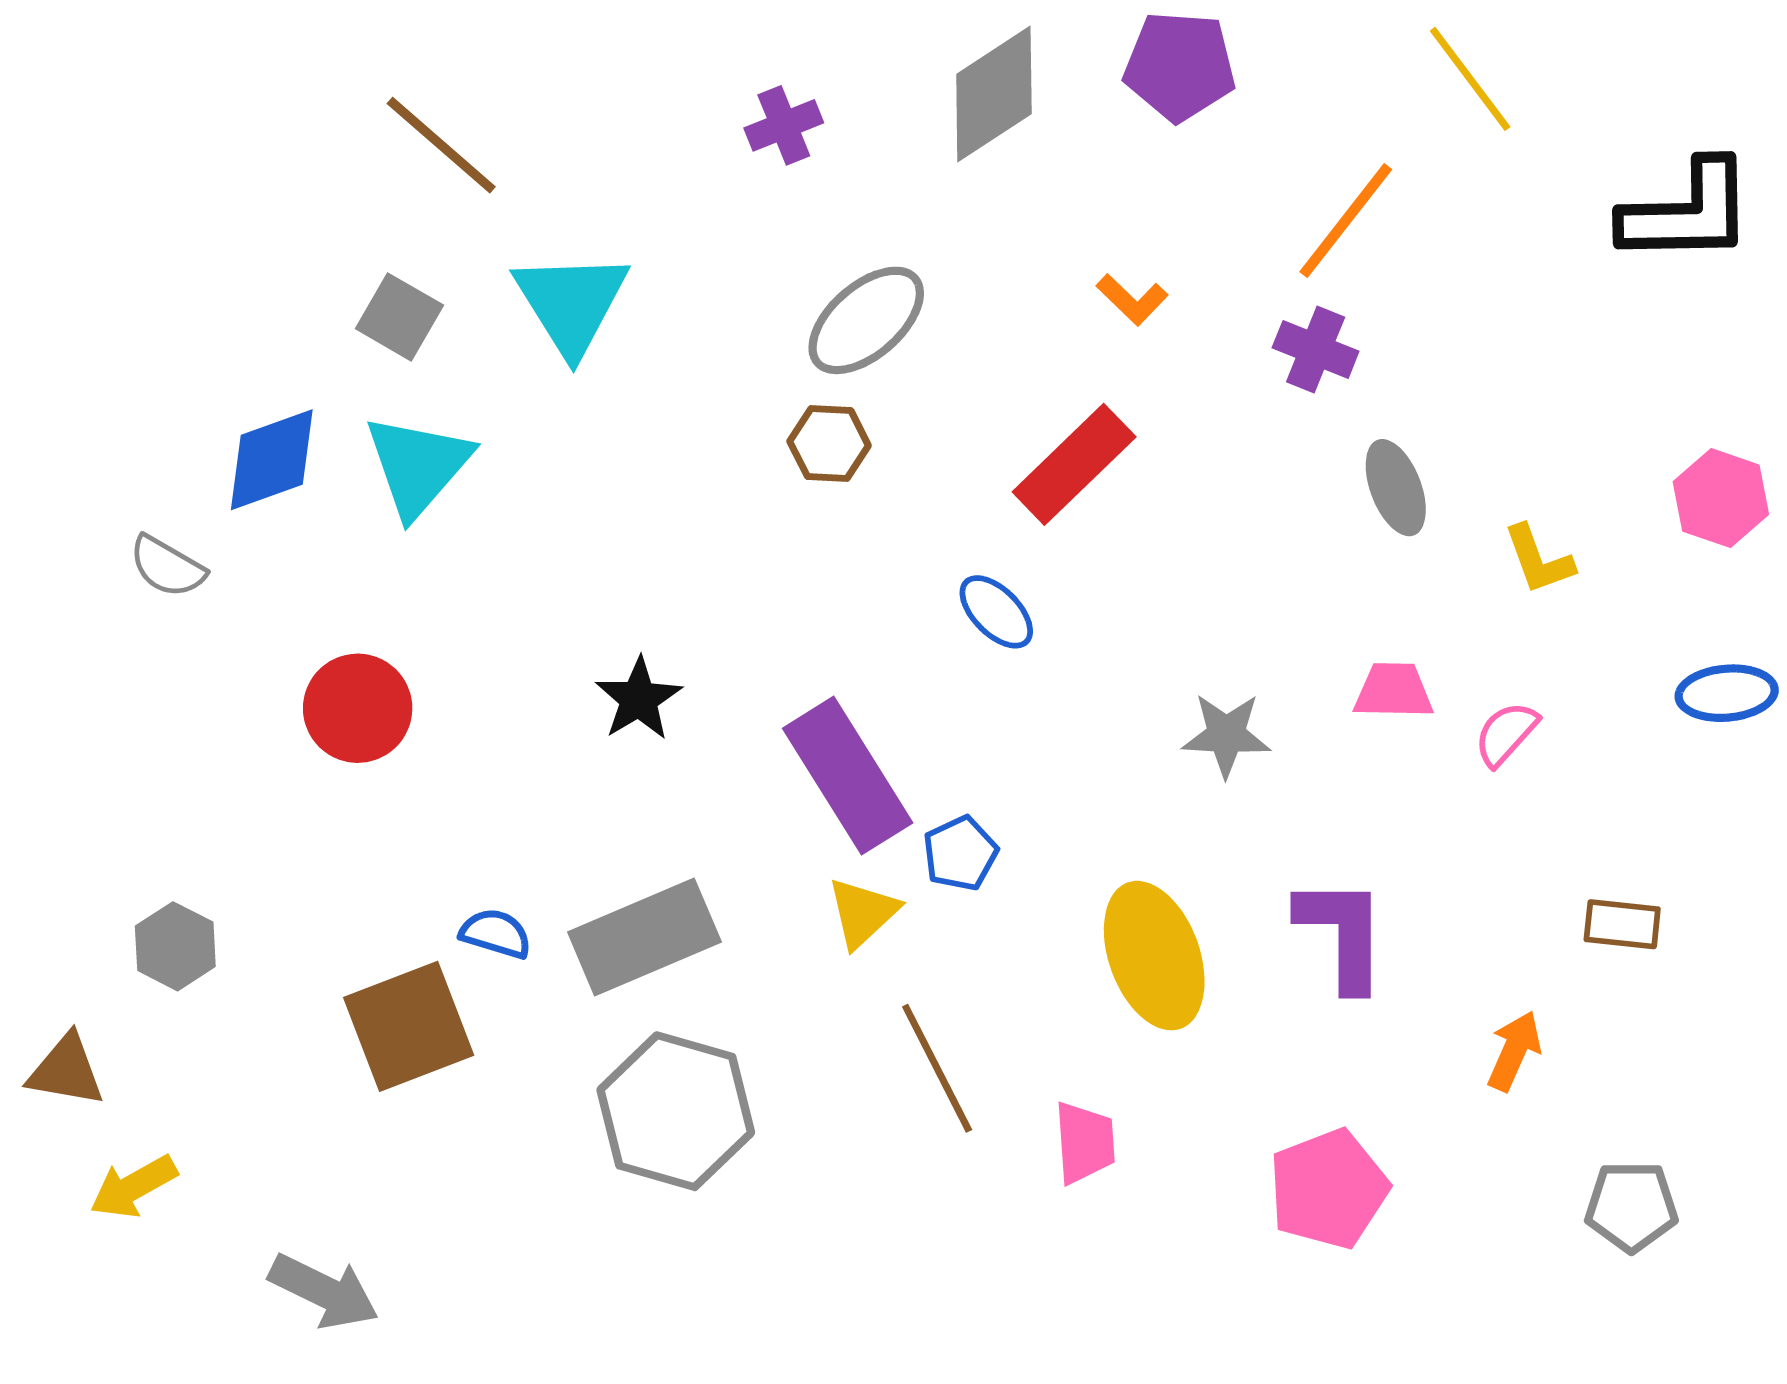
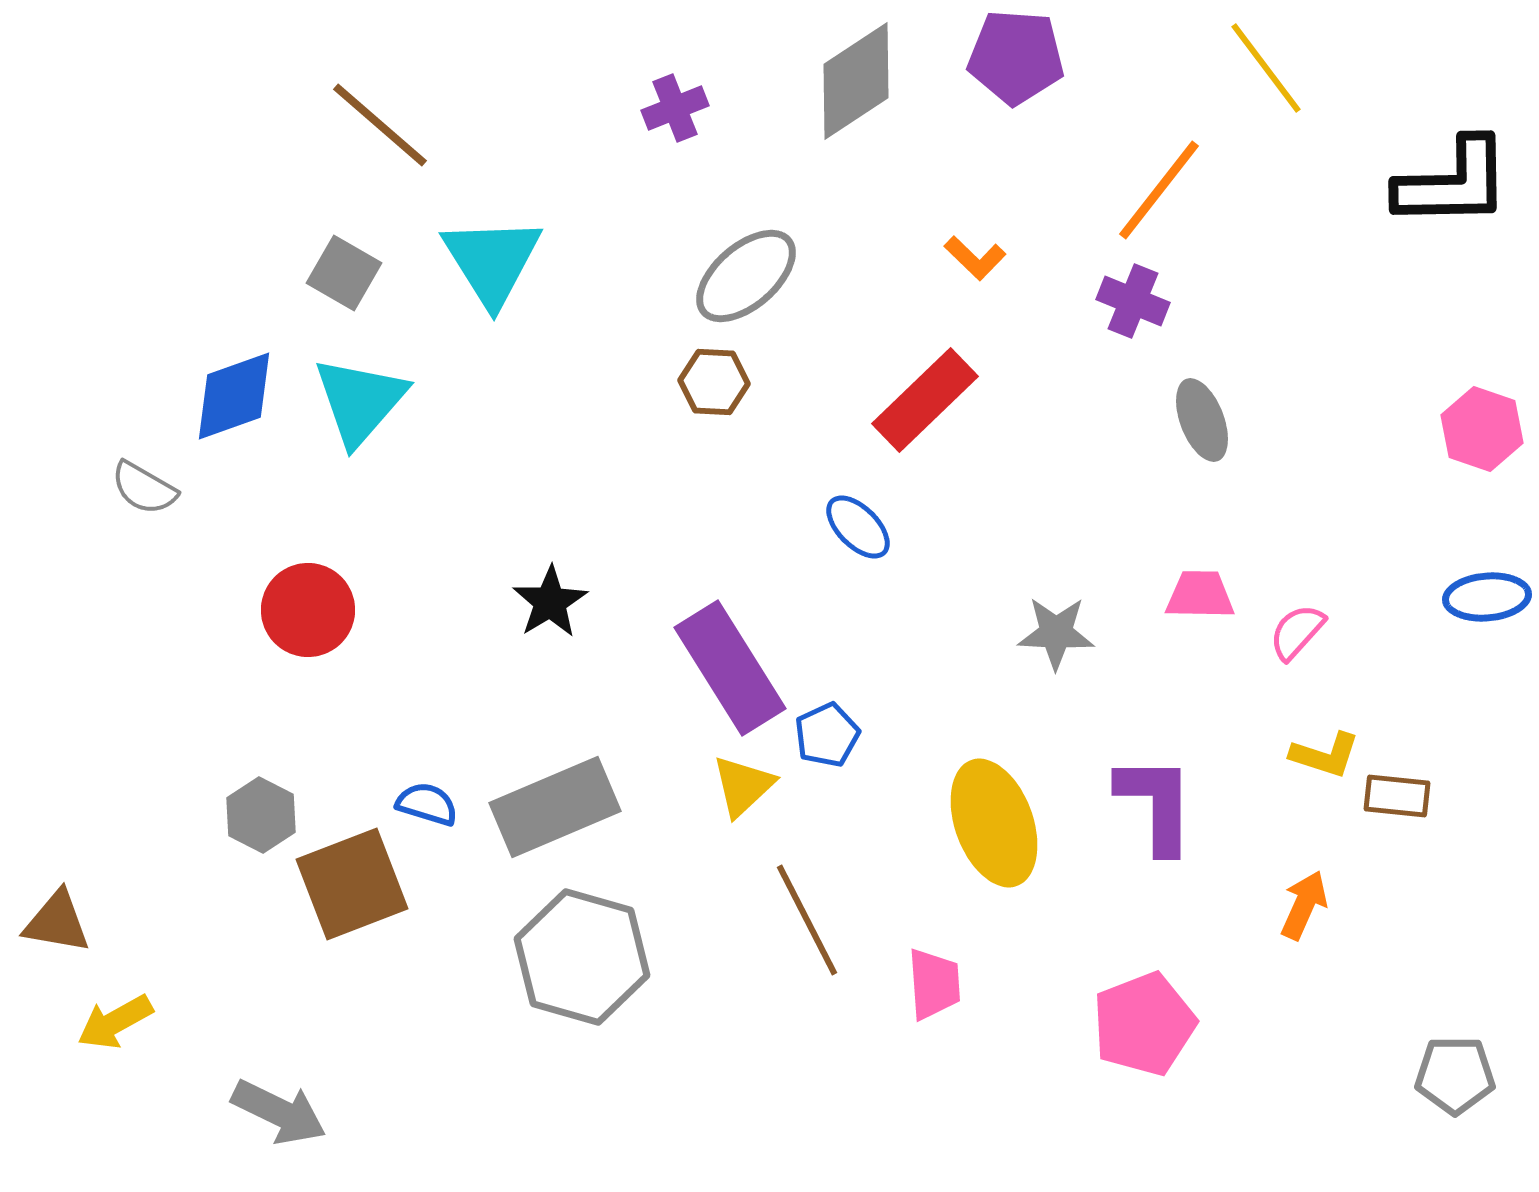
yellow L-shape: (1539, 560) -> (1325, 755), moved, turned -52
gray hexagon: (175, 946) -> (261, 815), moved
gray pentagon: (1631, 1206) -> (1455, 1075), moved

